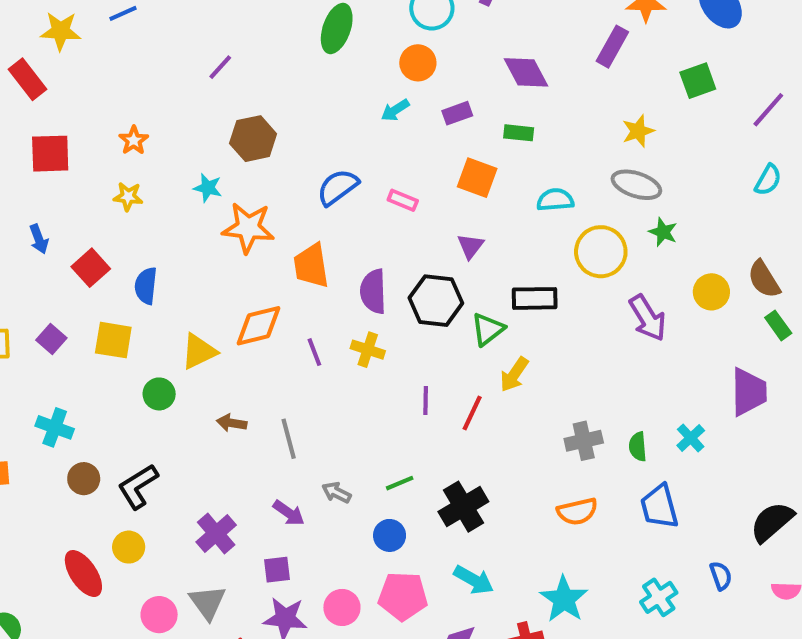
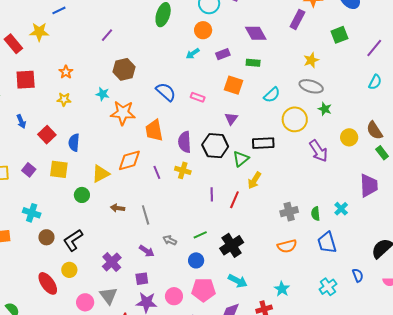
yellow star: (61, 31) -> (39, 32), moved
blue semicircle: (338, 187) -> (166, 92), turned 80
cyan semicircle: (555, 200) -> (272, 95), turned 144
cyan star: (564, 599) -> (282, 289), size x0.7

